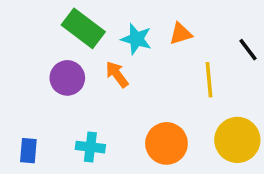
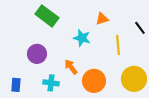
cyan star: (136, 39) -> (82, 38), moved
orange arrow: (117, 74) -> (71, 67), moved
purple circle: (67, 78) -> (37, 54), moved

